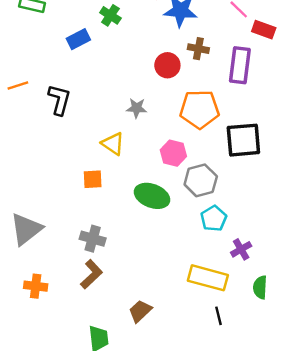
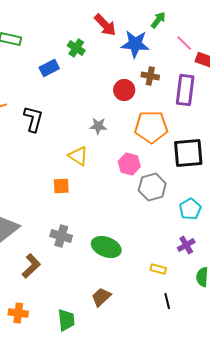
green ellipse: (152, 196) -> (106, 247), moved
cyan pentagon: (214, 218) -> (190, 209), moved
brown L-shape: (91, 274) -> (31, 266), moved
yellow rectangle: (208, 278) -> (158, 269), size x0.5
orange cross: (36, 286) -> (18, 313), moved

